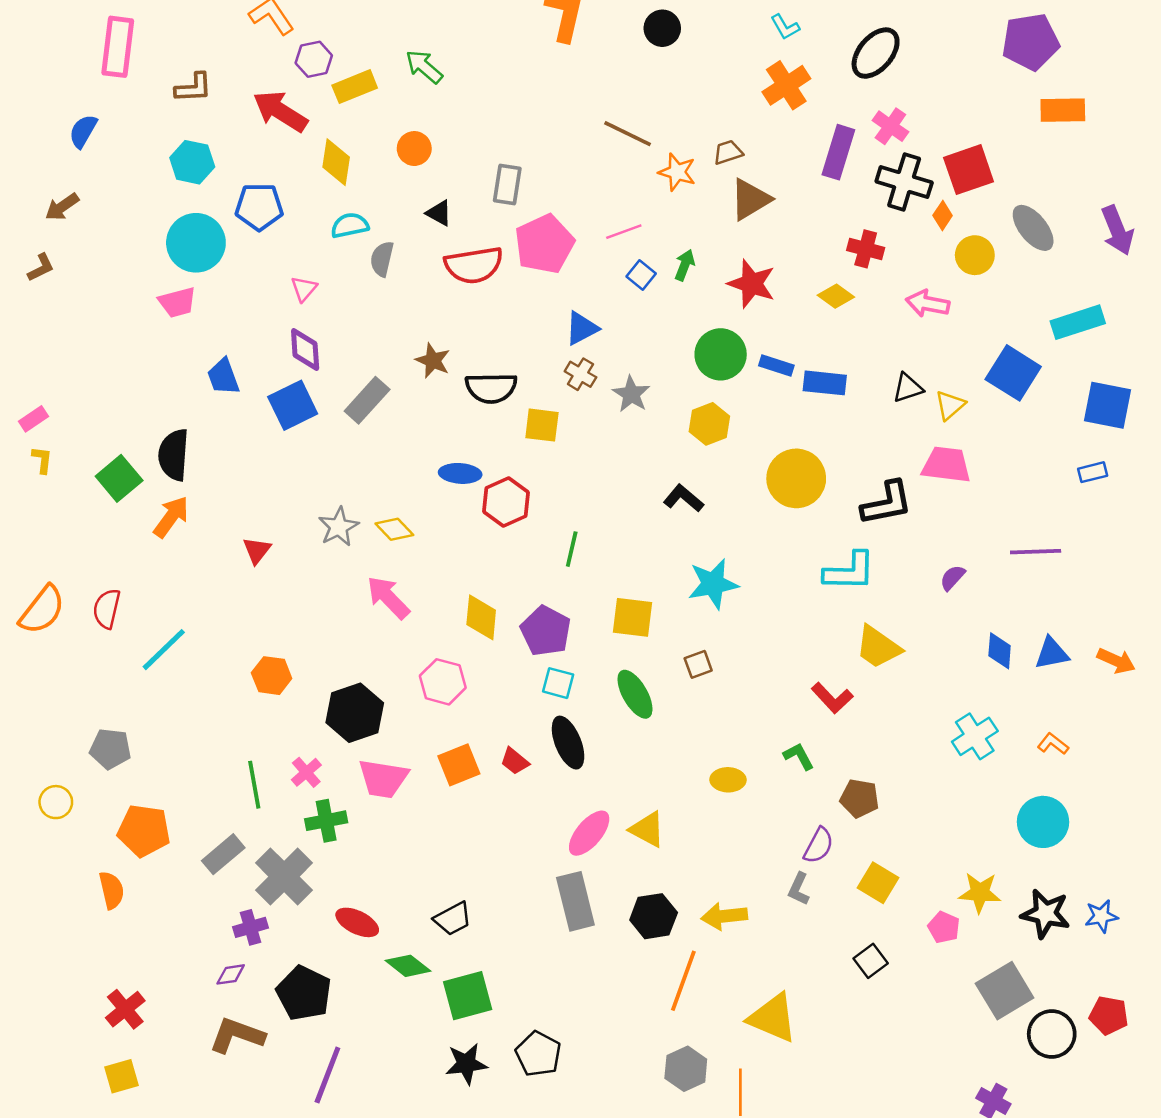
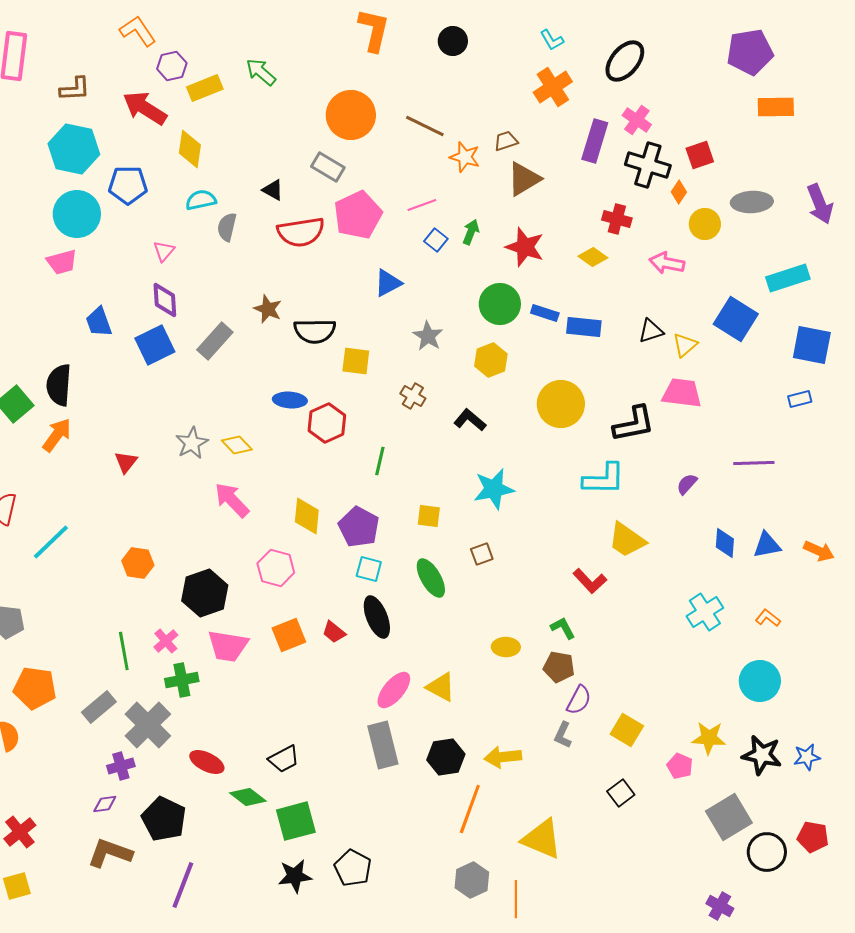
orange circle: (414, 149) -> (351, 115), moved, size x1.8
cyan hexagon: (192, 162) -> (74, 149), size x1.4
red square: (969, 170) -> (700, 155), size x0.7
gray rectangle: (507, 184) -> (328, 167), turned -68
gray ellipse: (1033, 228) -> (752, 202), turned -54
brown cross: (580, 374) -> (413, 396), moved
yellow square: (633, 617) -> (429, 516), size x0.7
brown pentagon: (859, 798) -> (559, 667), moved

